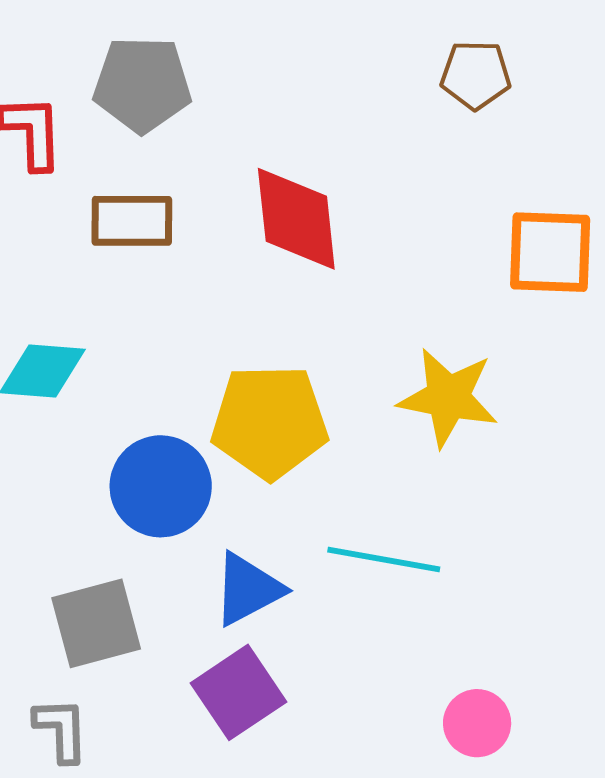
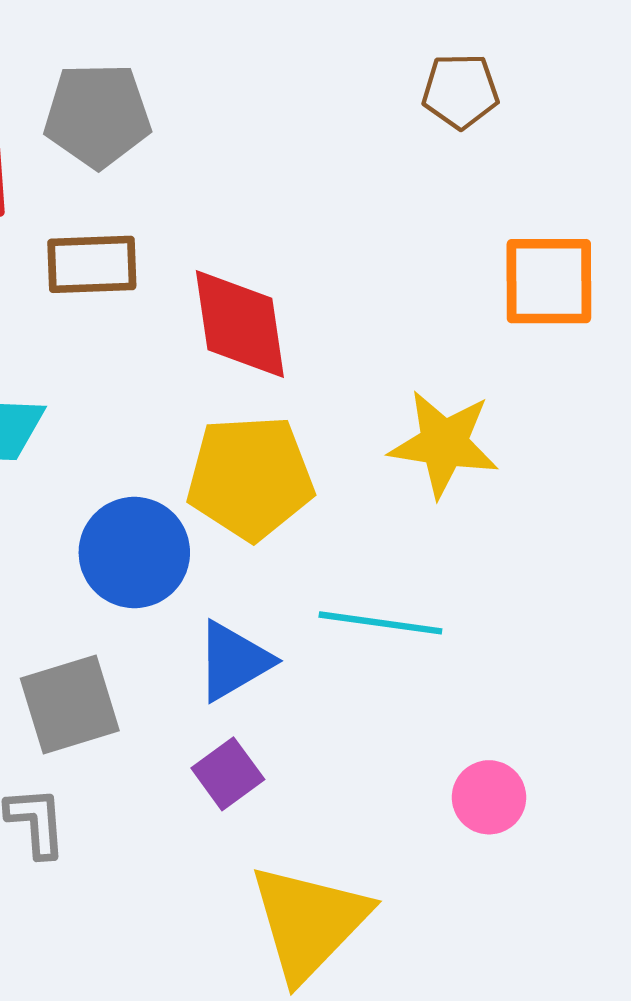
red diamond: (296, 219) -> (240, 324), moved
purple square: (239, 692) -> (228, 774), size x0.7

